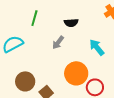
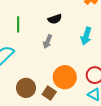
cyan arrow: (97, 47) -> (86, 36), turned -108
orange circle: (76, 73) -> (65, 77), moved

